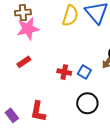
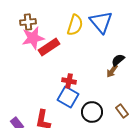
red rectangle: (24, 62) -> (49, 47), moved, size x1.5
blue square: (84, 72) -> (68, 97), moved, size x1.5

